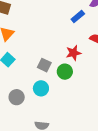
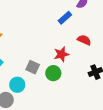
cyan circle: (41, 88) -> (17, 85), moved

